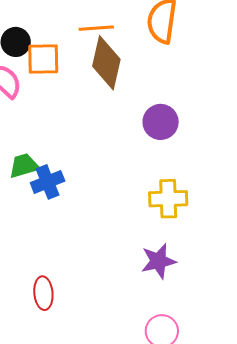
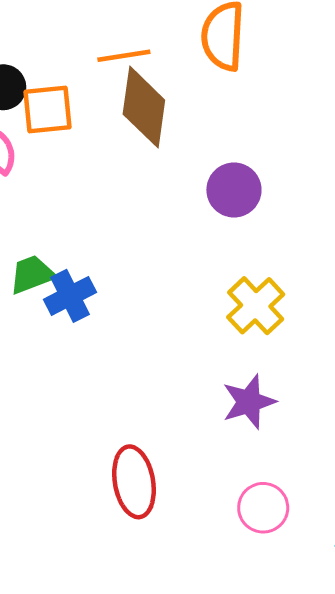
yellow cross: (168, 199) -> (256, 306), turned -36
red ellipse: (43, 293) -> (134, 482), moved, size x1.4

